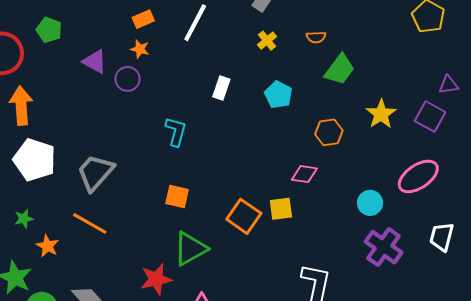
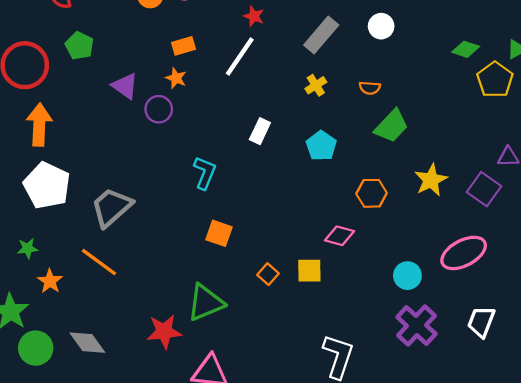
orange square: (177, 197) -> (219, 233), moved
orange square: (244, 216) -> (268, 274), size x0.6

